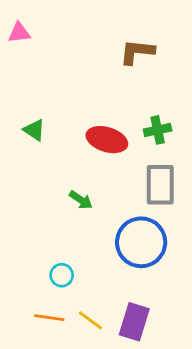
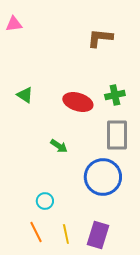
orange line: (49, 318) -> (36, 232), turned 55
yellow line: (90, 320) -> (66, 234), turned 42

